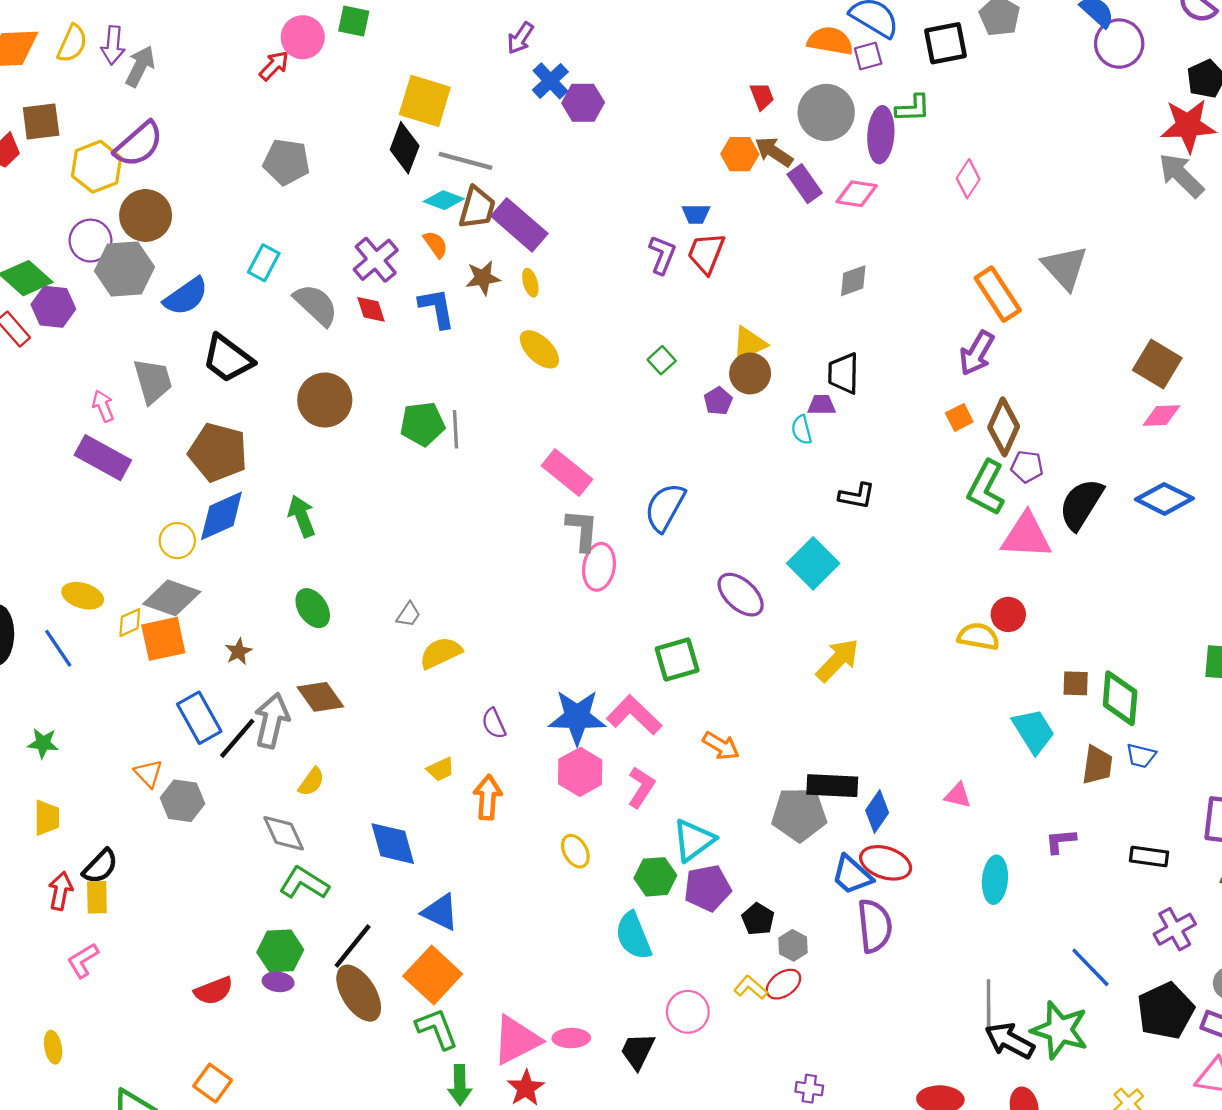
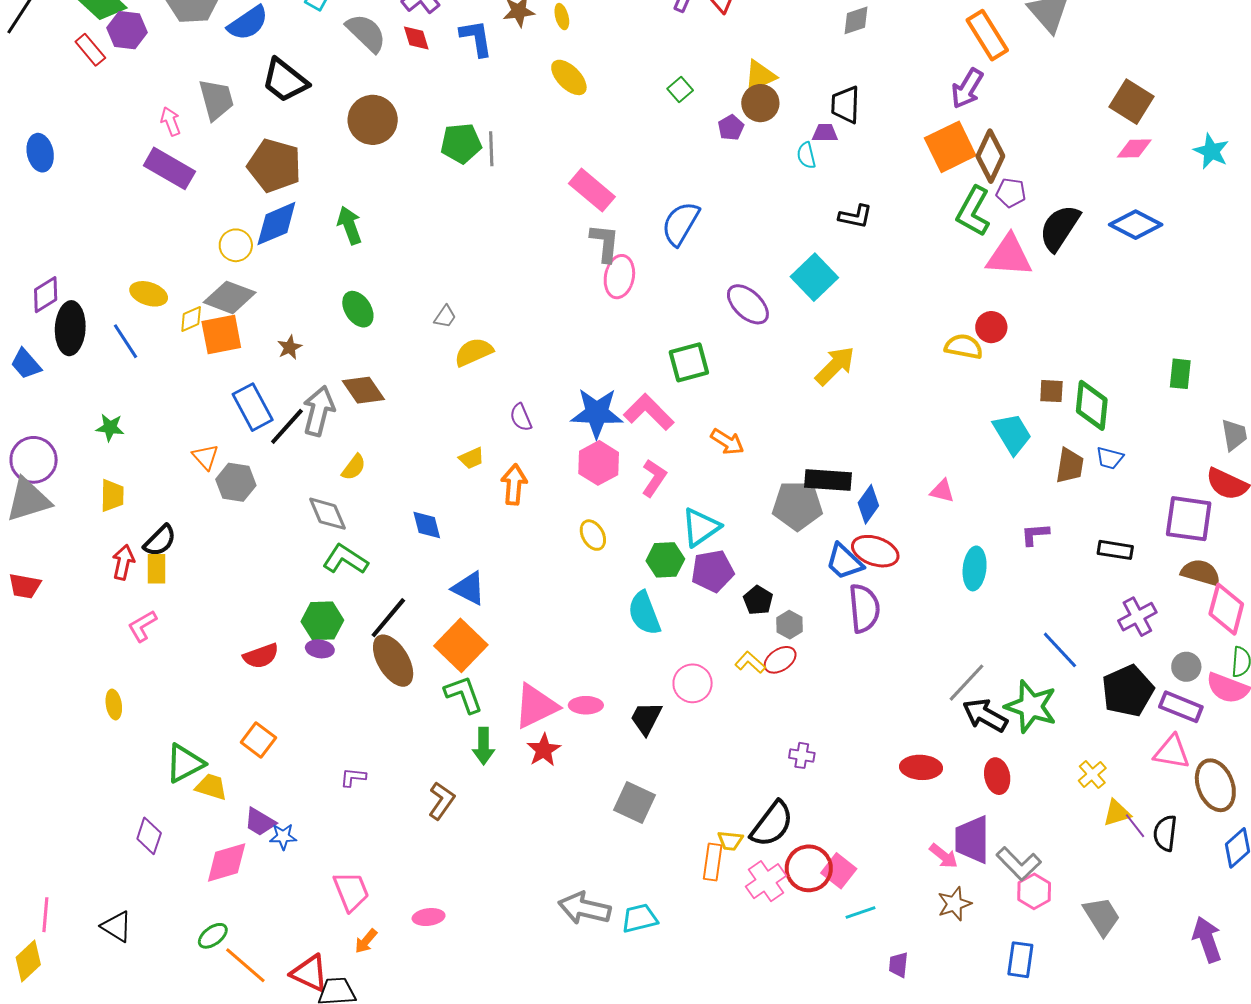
orange square: (959, 417) -> (950, 147), size x2.0
blue diamond: (393, 844) -> (427, 525), size x0.7
gray line: (989, 1005) -> (967, 683), turned 42

